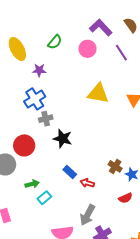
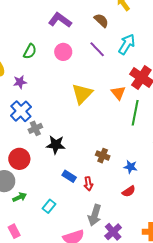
purple L-shape: (101, 27) -> (60, 20), moved
yellow triangle: (98, 93) -> (82, 94), turned -45
brown cross: (115, 166) -> (103, 156), moved
red arrow: (87, 183) -> (88, 184), turned -104
green arrow: (32, 184) -> (20, 197), moved

